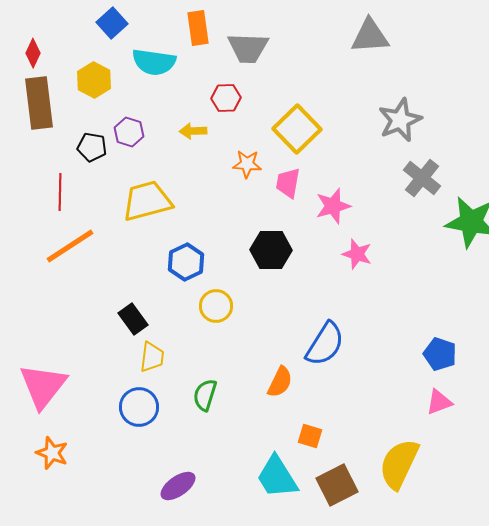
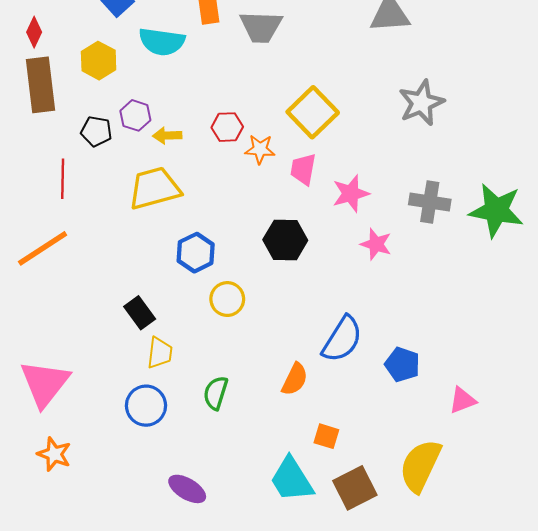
red hexagon: (226, 98) -> (227, 127), moved
yellow arrow: (193, 131) -> (167, 136), moved
gray cross: (422, 178) -> (430, 202), moved, turned -30
orange line: (70, 246) -> (43, 248), moved
blue pentagon: (440, 354) -> (402, 364), moved
purple ellipse: (178, 486) -> (187, 489), turned 66

